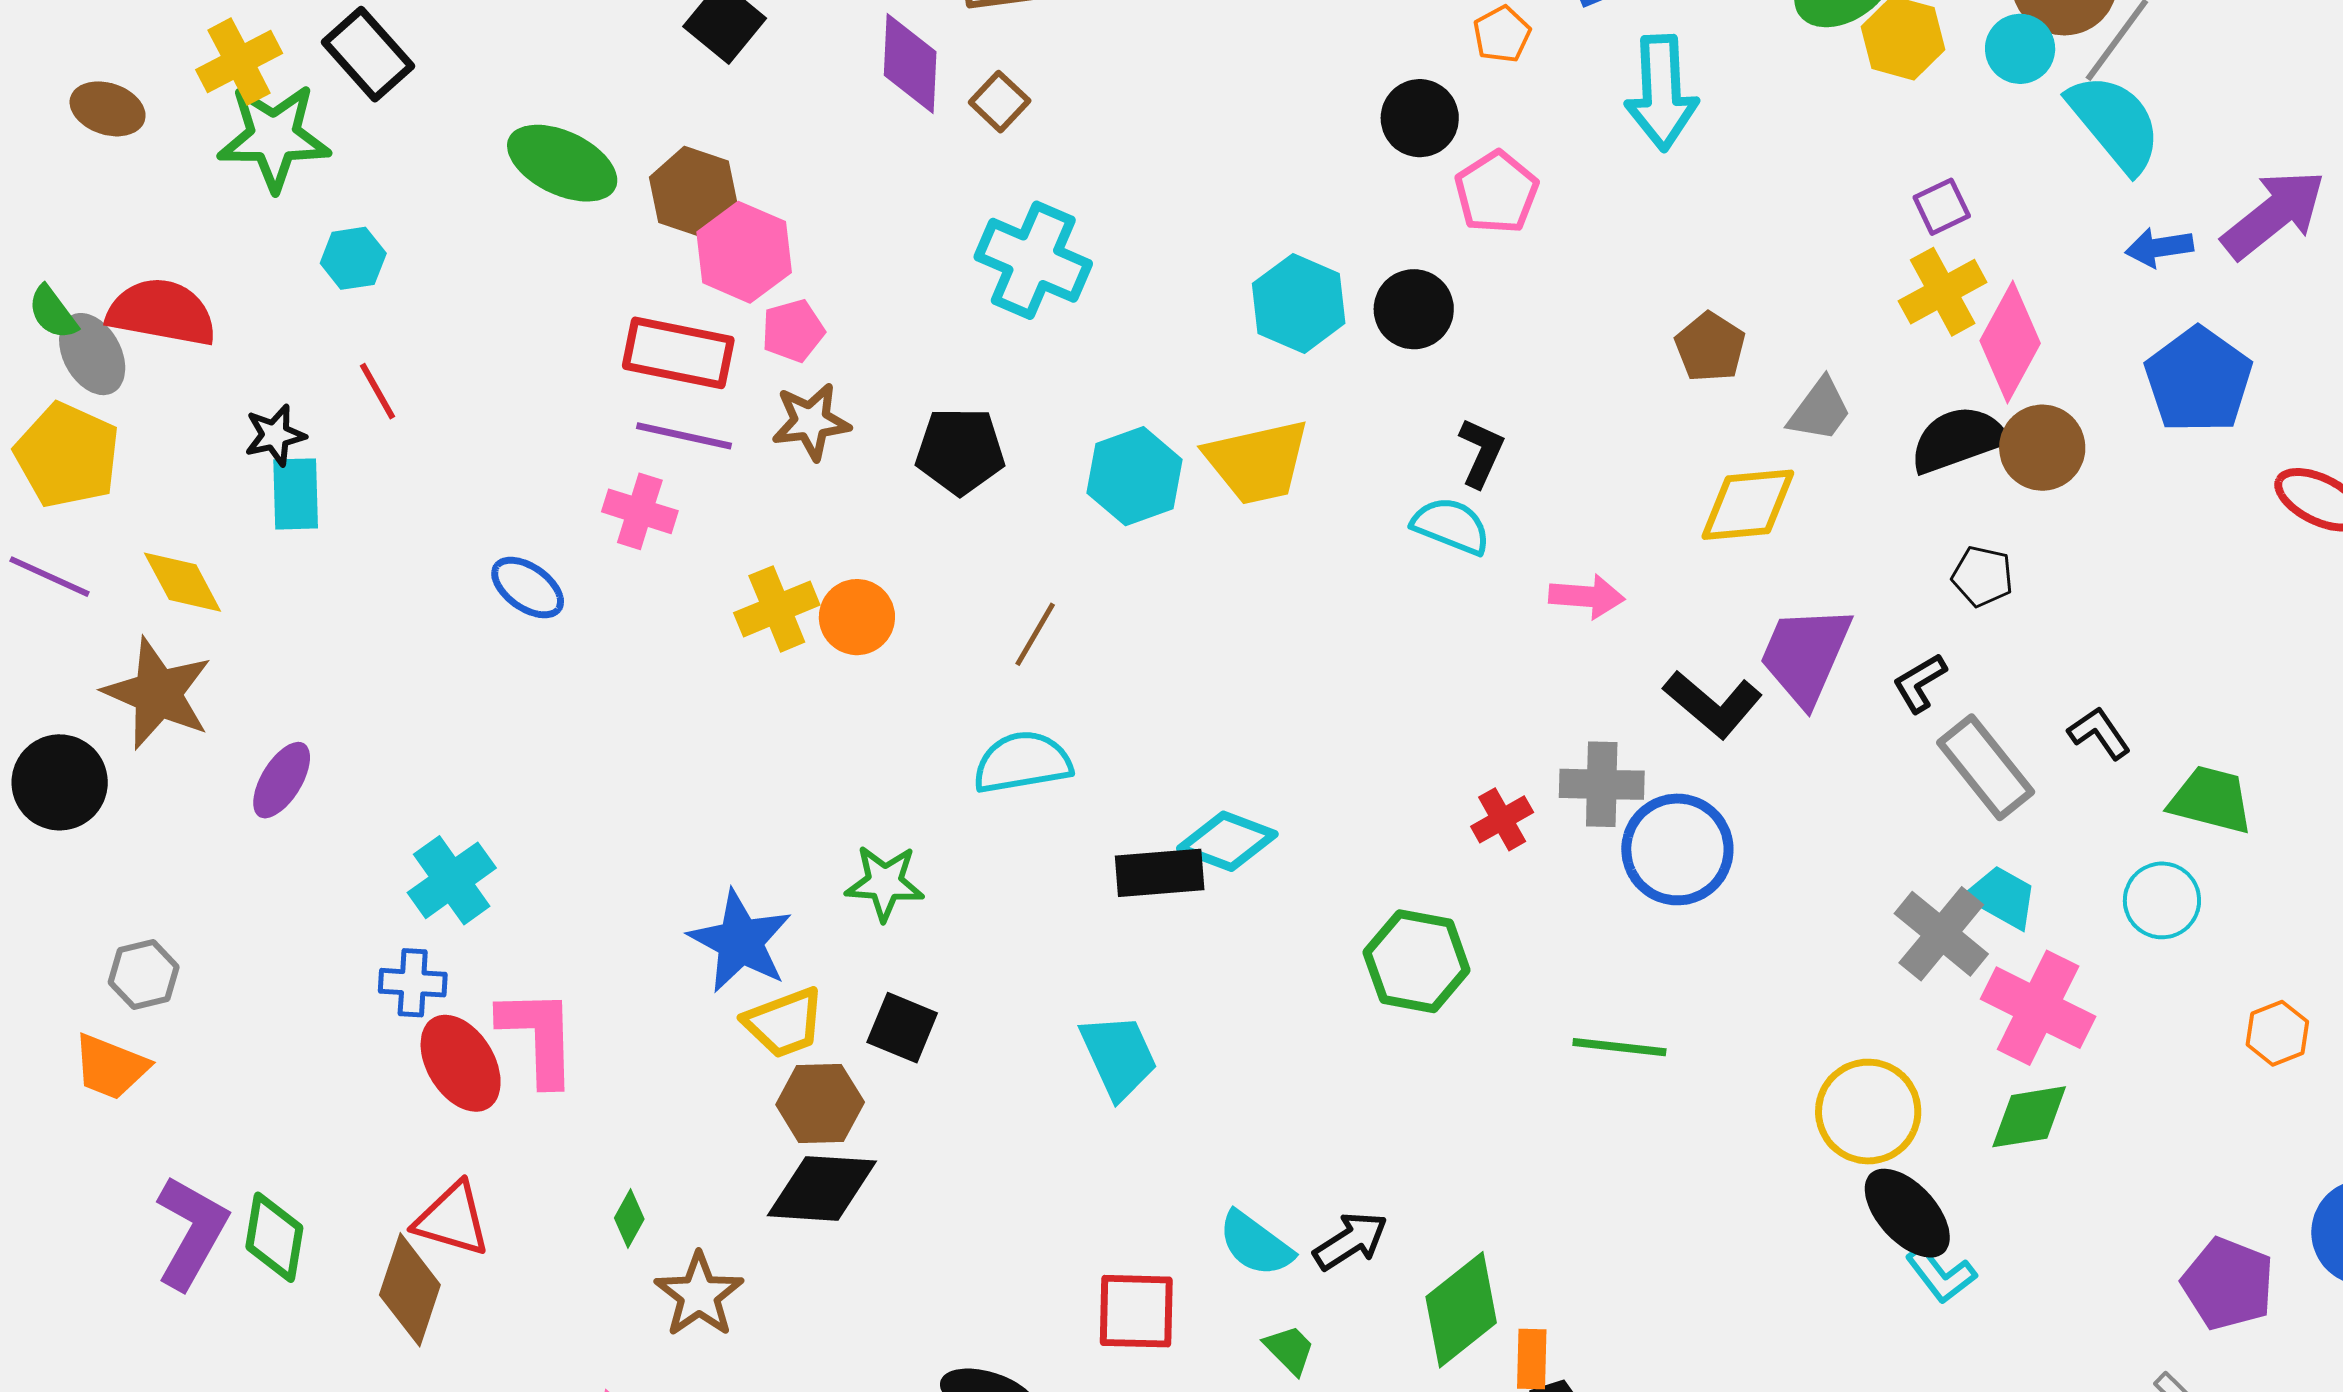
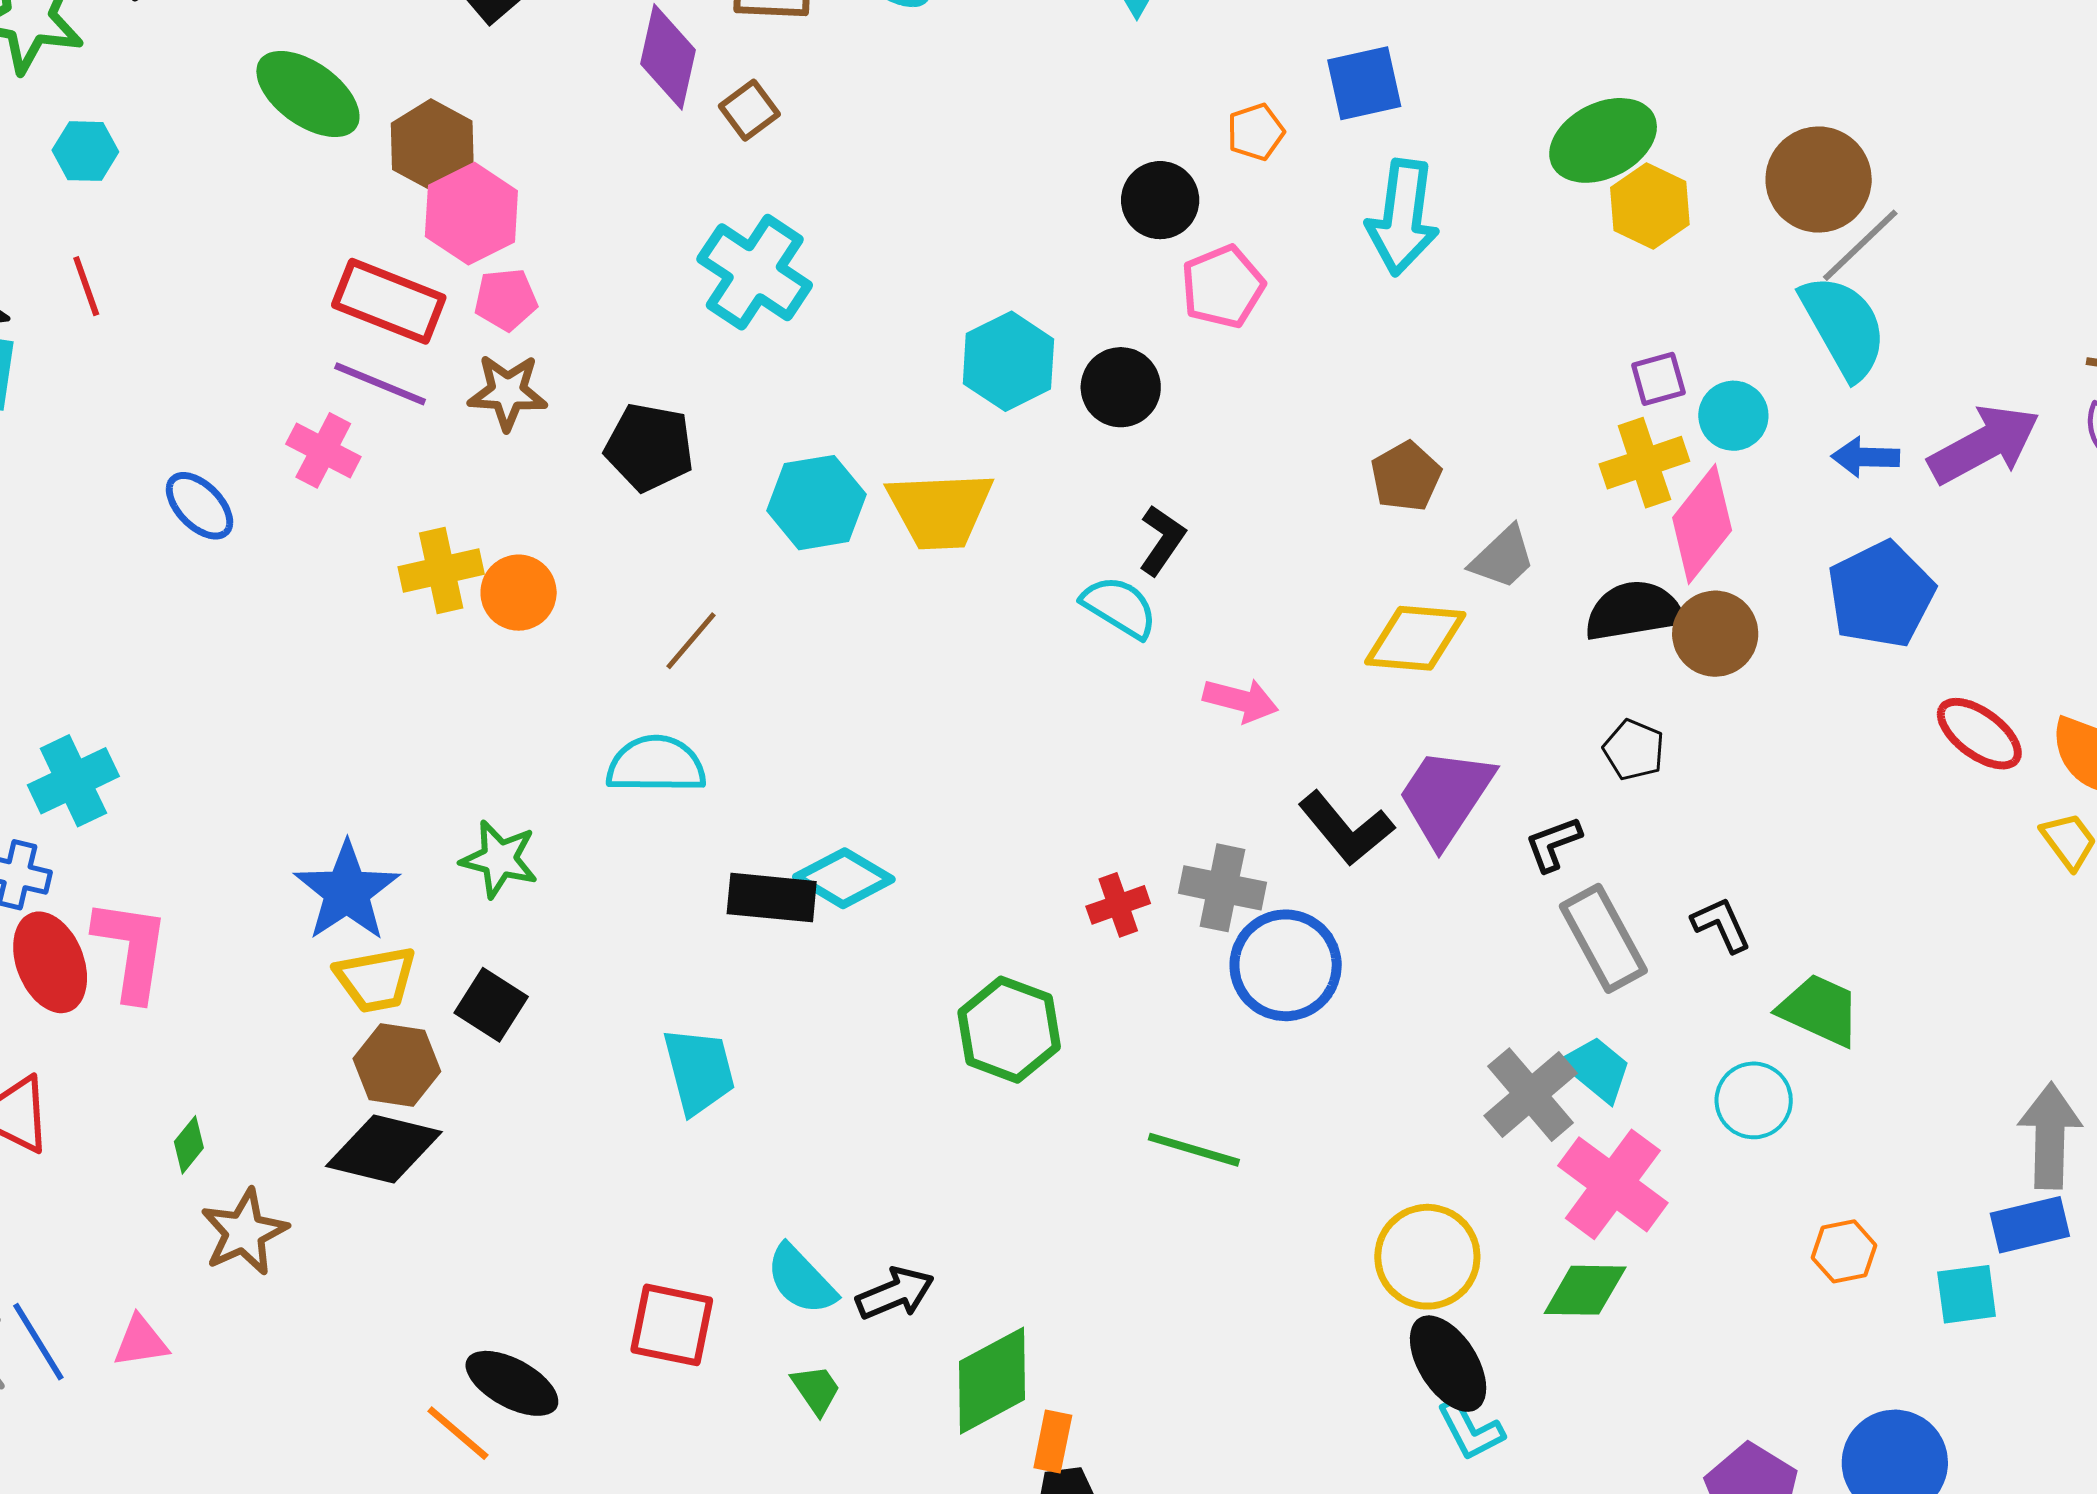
cyan circle: (2020, 49) -> (1733, 416), moved

